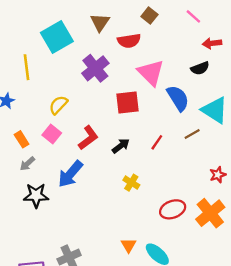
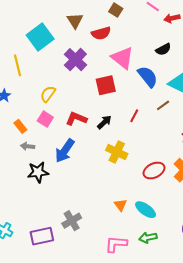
red arrow: (212, 43) -> (172, 18), moved
red L-shape: (88, 138) -> (76, 119), turned -115
gray arrow: (27, 164) -> (28, 146), turned 56
yellow cross: (131, 183) -> (117, 152), size x1.5

